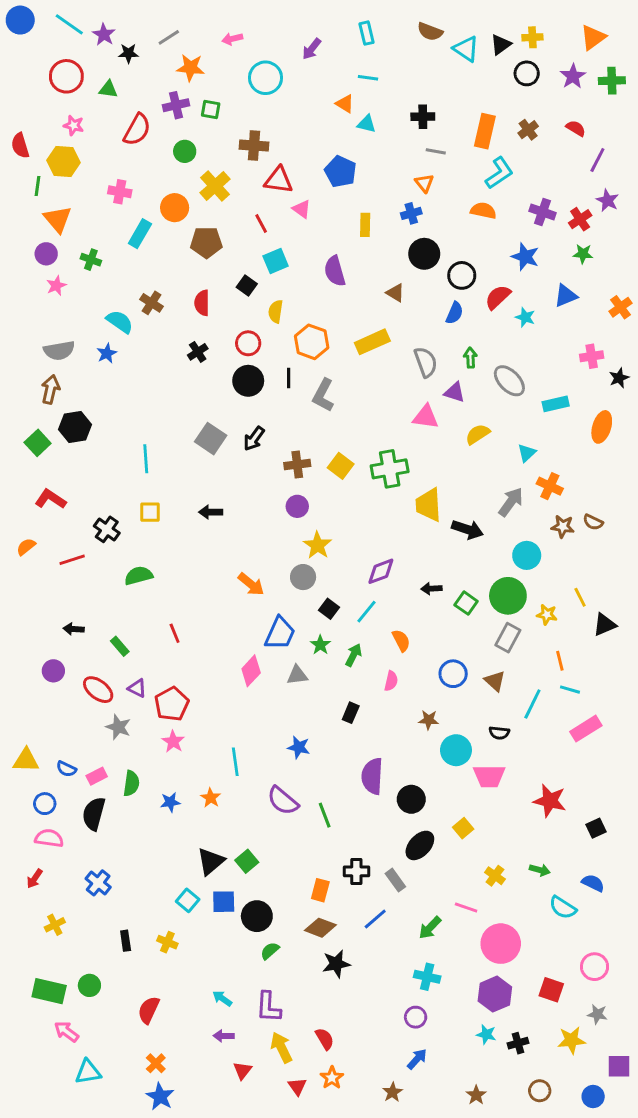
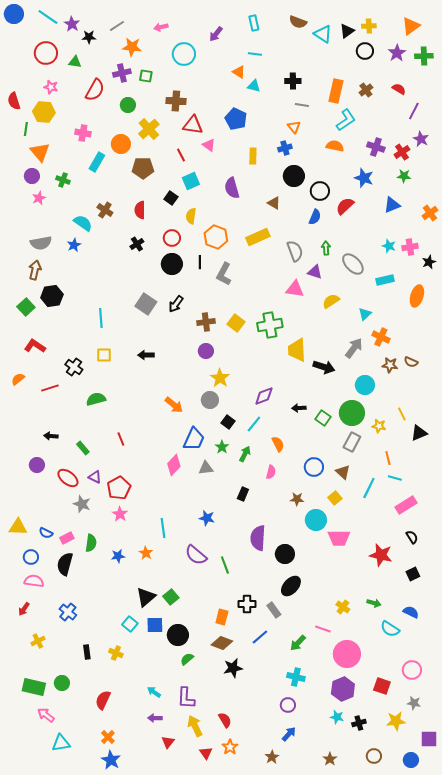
cyan star: (525, 317) -> (389, 246), moved
black semicircle: (499, 733) -> (412, 537), moved, turned -128
yellow square: (463, 828) -> (335, 498), moved

